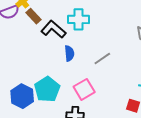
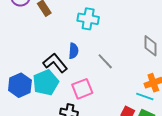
black L-shape: (53, 29) -> (55, 63), moved
gray line: (102, 59) -> (105, 61), turned 72

